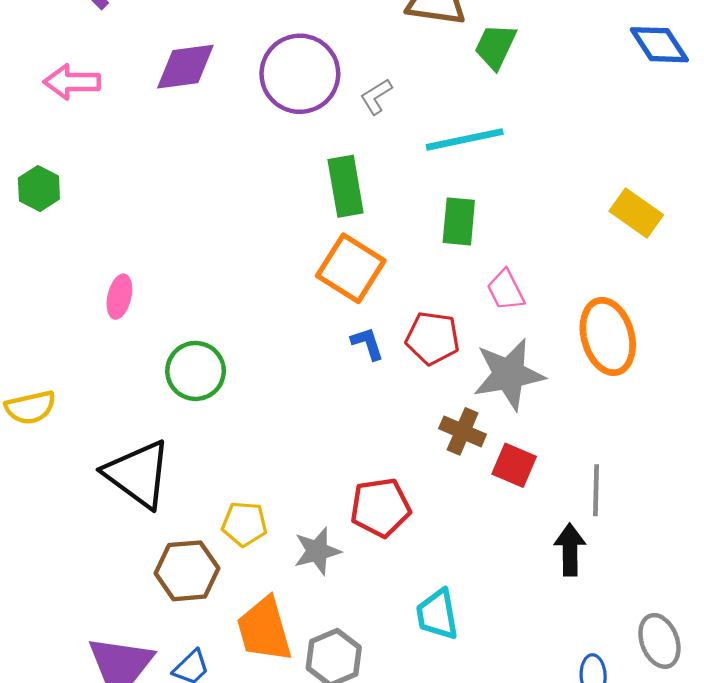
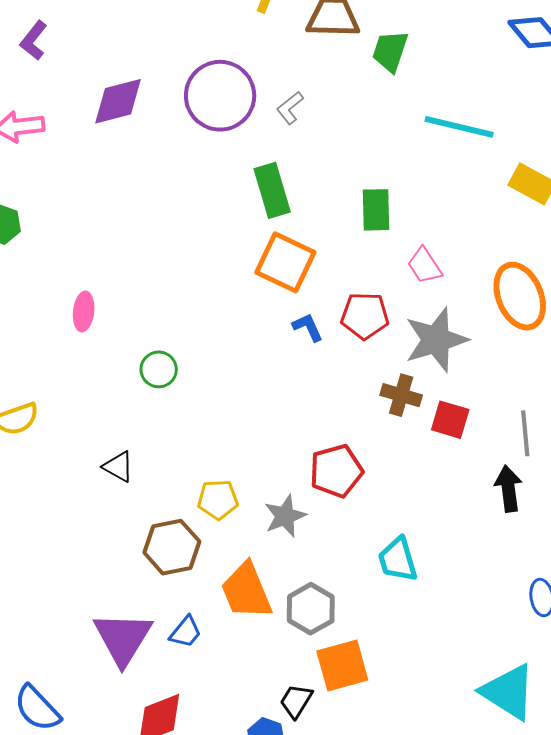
cyan line: (465, 139) -> (459, 127), moved, turned 32
green circle: (196, 371) -> (159, 369), size x0.7
black triangle: (138, 474) -> (118, 467), size x0.5

